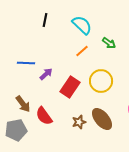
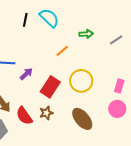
cyan semicircle: (82, 25) -> (49, 18), moved
green arrow: (109, 43) -> (86, 34), moved, turned -40
brown star: (79, 122) -> (46, 113), moved

